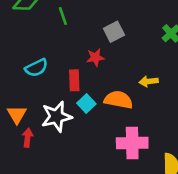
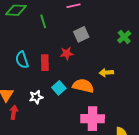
cyan semicircle: (36, 68) -> (22, 60), turned 96
red rectangle: (74, 80) -> (45, 63), moved
white star: (57, 117) -> (36, 97), size x0.6

